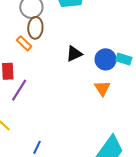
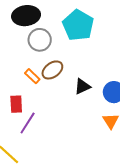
brown ellipse: (35, 28) -> (52, 70), moved, turned 50

